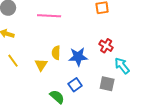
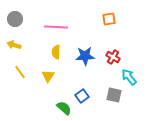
yellow semicircle: (56, 53) -> (56, 52), moved
blue star: (78, 57) -> (85, 56), moved

